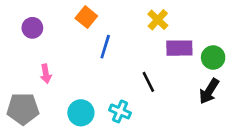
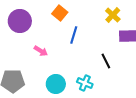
purple circle: (32, 28) -> (20, 21), size x1.5
pink arrow: (46, 74) -> (41, 51), moved, turned -48

